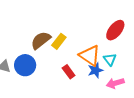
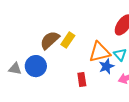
orange triangle: (90, 56) -> (100, 52), turned -45
red rectangle: (69, 72) -> (82, 79), moved, turned 32

